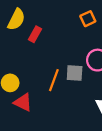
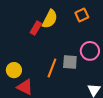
yellow semicircle: (16, 19) -> (50, 19), moved

